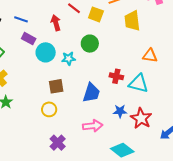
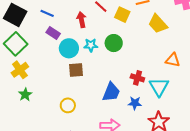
yellow trapezoid: (132, 21) -> (158, 24), turned -40
cyan star: (69, 58) -> (91, 45), moved
cyan triangle: (138, 83) -> (159, 87), turned 40
brown square: (56, 86) -> (76, 70), moved
blue star: (120, 111) -> (135, 103), moved

